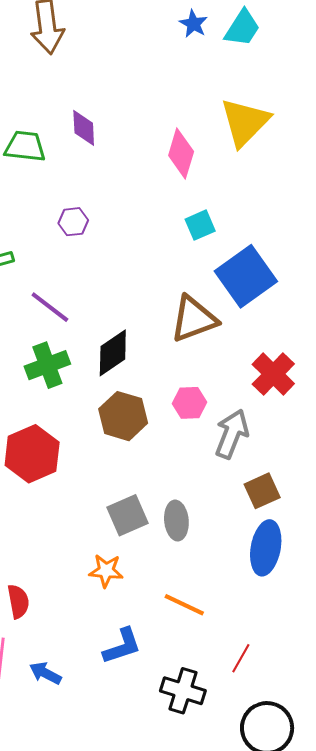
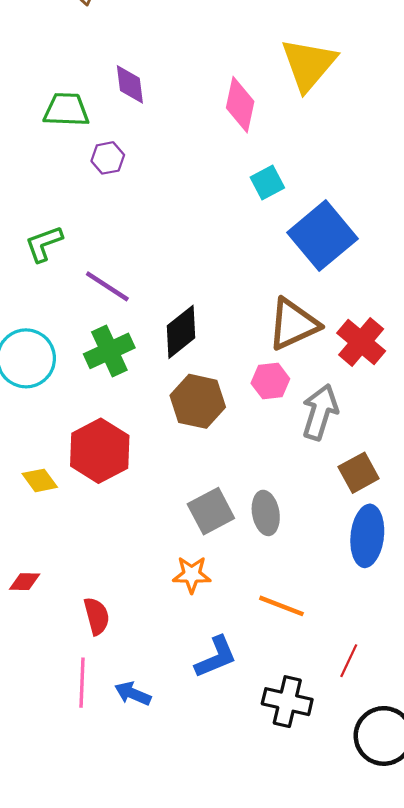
purple hexagon: (73, 222) -> (108, 158), moved
brown triangle: (194, 319) -> (293, 324), moved

